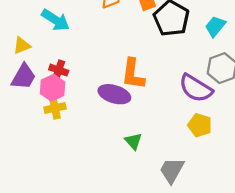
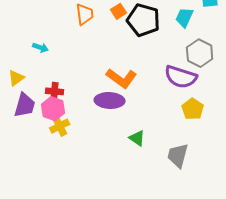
cyan arrow: (55, 20) -> (40, 48), size x0.6
orange L-shape: (133, 74) -> (122, 78), turned -48
yellow pentagon: (200, 125) -> (193, 109), turned 30

